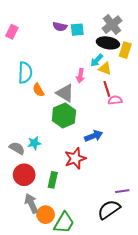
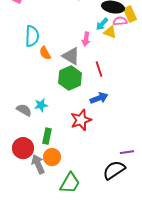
yellow rectangle: (125, 50) -> (130, 14), turned -42
red line: (107, 89) -> (99, 69), moved
pink semicircle: (115, 100) -> (120, 21), moved
red circle: (24, 175) -> (23, 148), moved
green rectangle: (53, 180) -> (47, 136), moved
orange circle: (46, 215) -> (52, 157), moved

